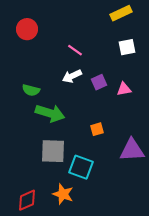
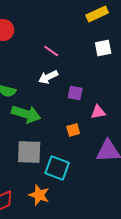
purple square: (99, 82) -> (75, 93), moved, turned 35
pink triangle: (124, 89) -> (98, 112), moved

